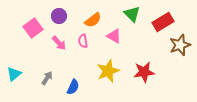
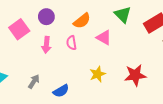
pink arrow: (59, 43) -> (46, 45), turned 49
yellow star: (108, 71) -> (98, 74), size x0.7
blue semicircle: (73, 87) -> (61, 91), turned 35

